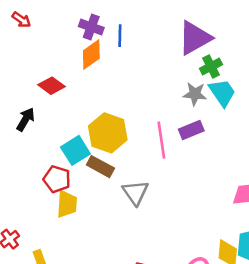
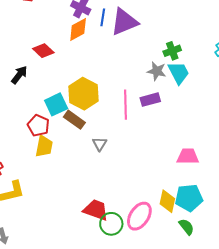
purple triangle: (195, 38) -> (124, 22), moved
gray triangle: (135, 193) -> (100, 144), size x0.7

